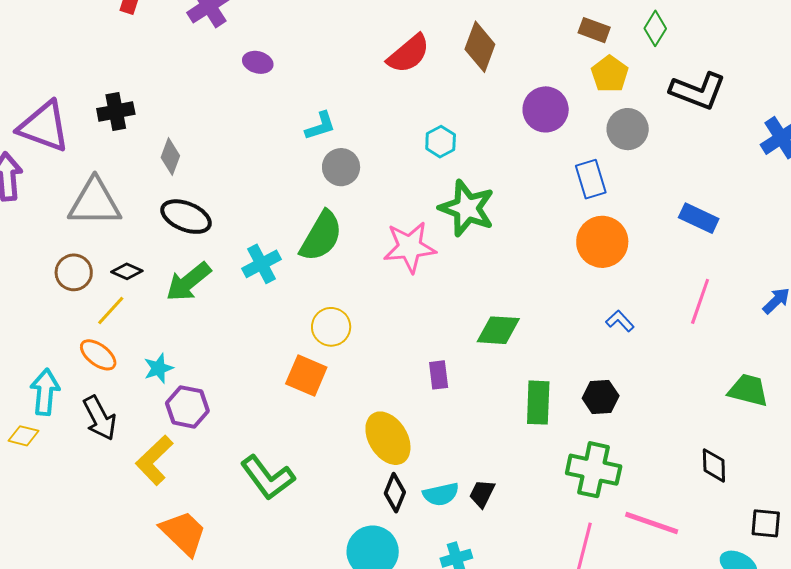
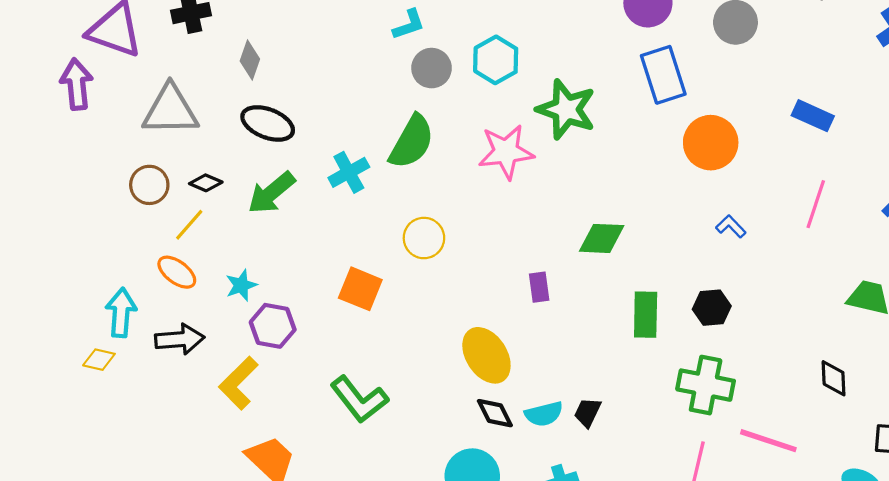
cyan hexagon: (441, 142) -> (496, 60), moved, size x1.4
blue rectangle: (591, 179) -> (663, 75), moved, size x1.4
orange square: (306, 376) -> (360, 289), moved
black arrow: (100, 418) -> (180, 339), turned -66
black diamond: (395, 493) -> (495, 413), turned -48

